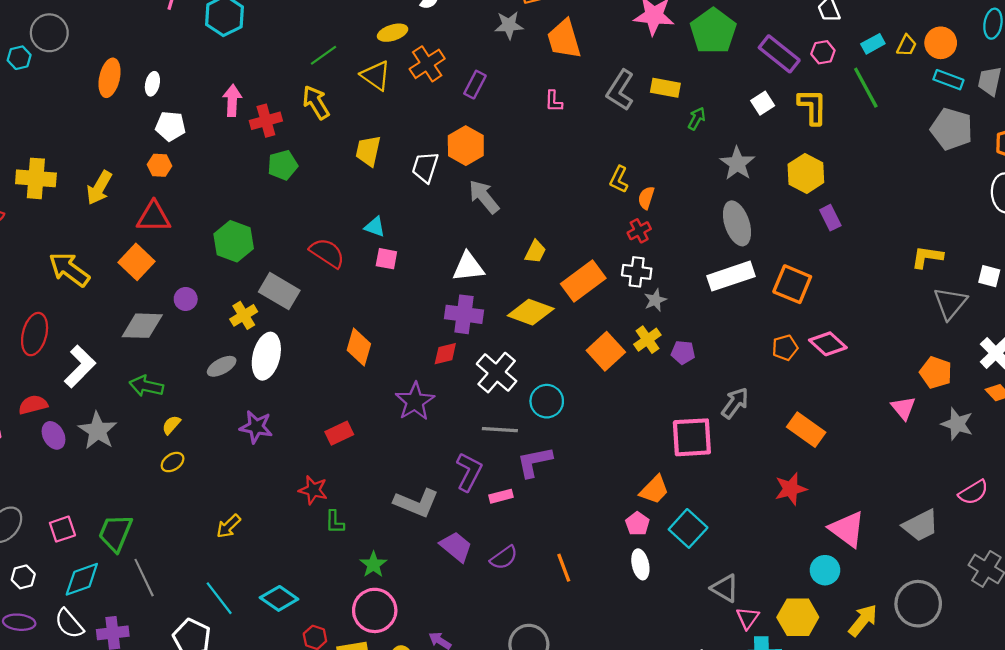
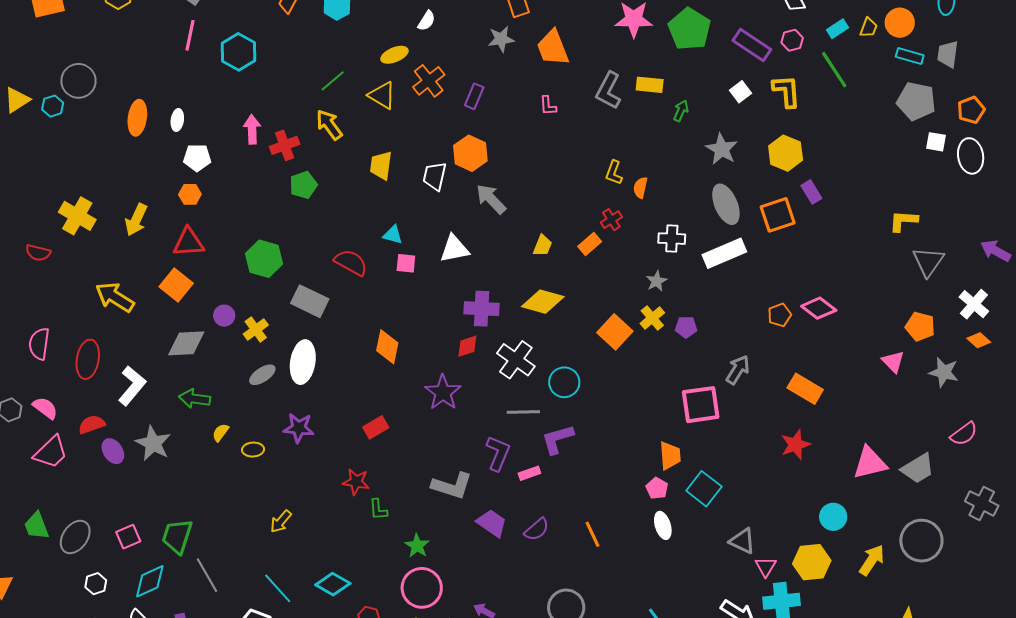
yellow cross: (36, 178) -> (77, 216), turned 30
red cross: (639, 231) -> (611, 220), moved
white triangle: (468, 267) -> (454, 249), moved
white cross: (637, 272) -> (672, 239), moved
white square: (989, 276) -> (936, 142), moved
orange rectangle: (583, 281) -> (590, 244), moved, size x0.6
orange square: (792, 284) -> (778, 215), moved, turned -36
yellow cross: (244, 315) -> (256, 330), moved
yellow ellipse: (173, 462) -> (253, 450), moved, turned 35
orange trapezoid: (654, 490) -> (670, 456), turned -44
pink triangle: (847, 529) -> (870, 463), moved, turned -45

